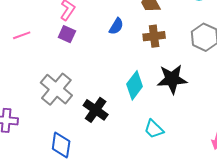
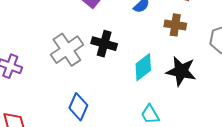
black cross: (96, 110) -> (104, 44), moved, turned -35
blue diamond: (61, 145) -> (78, 107), moved

